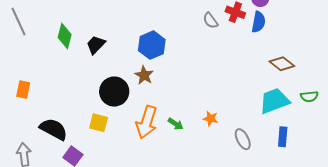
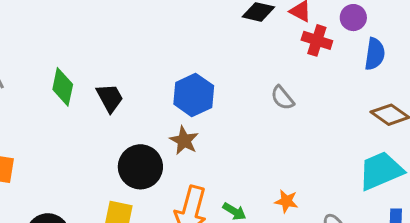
gray semicircle: (210, 20) -> (282, 98), moved
blue semicircle: (258, 22) -> (375, 54), moved
black trapezoid: (96, 45) -> (110, 98), turned 110

